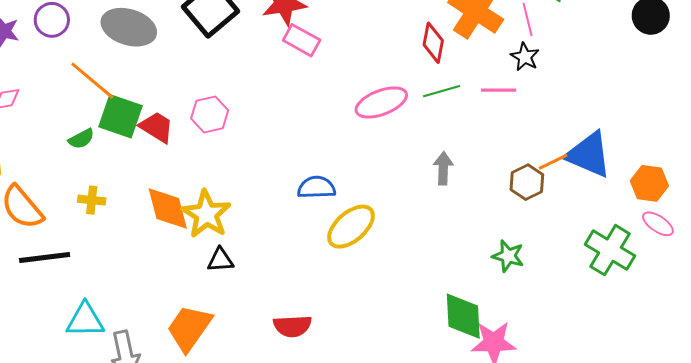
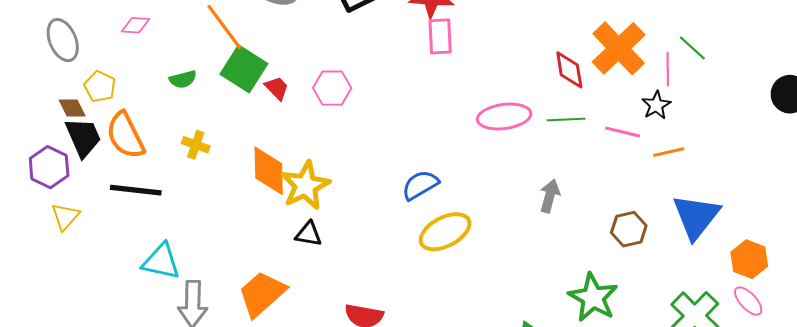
pink rectangle: (302, 40) -> (440, 36), turned 45
red diamond: (433, 43) -> (569, 70), turned -33
red trapezoid: (157, 127) -> (277, 88), size x0.7
green semicircle: (81, 139) -> (183, 79), moved
blue triangle: (589, 155) -> (696, 217), turned 32
orange line: (553, 162) -> (669, 152), moved
blue semicircle: (316, 187) -> (420, 185), turned -42
green star: (508, 256) -> (593, 298), size x1.5

